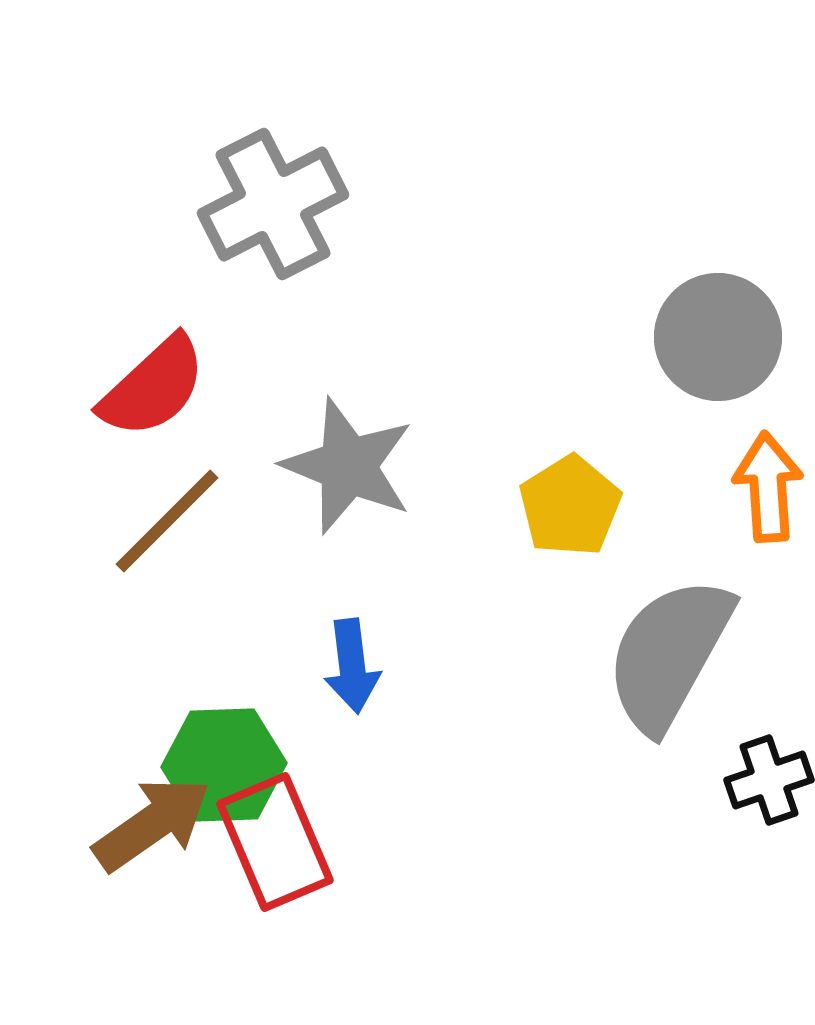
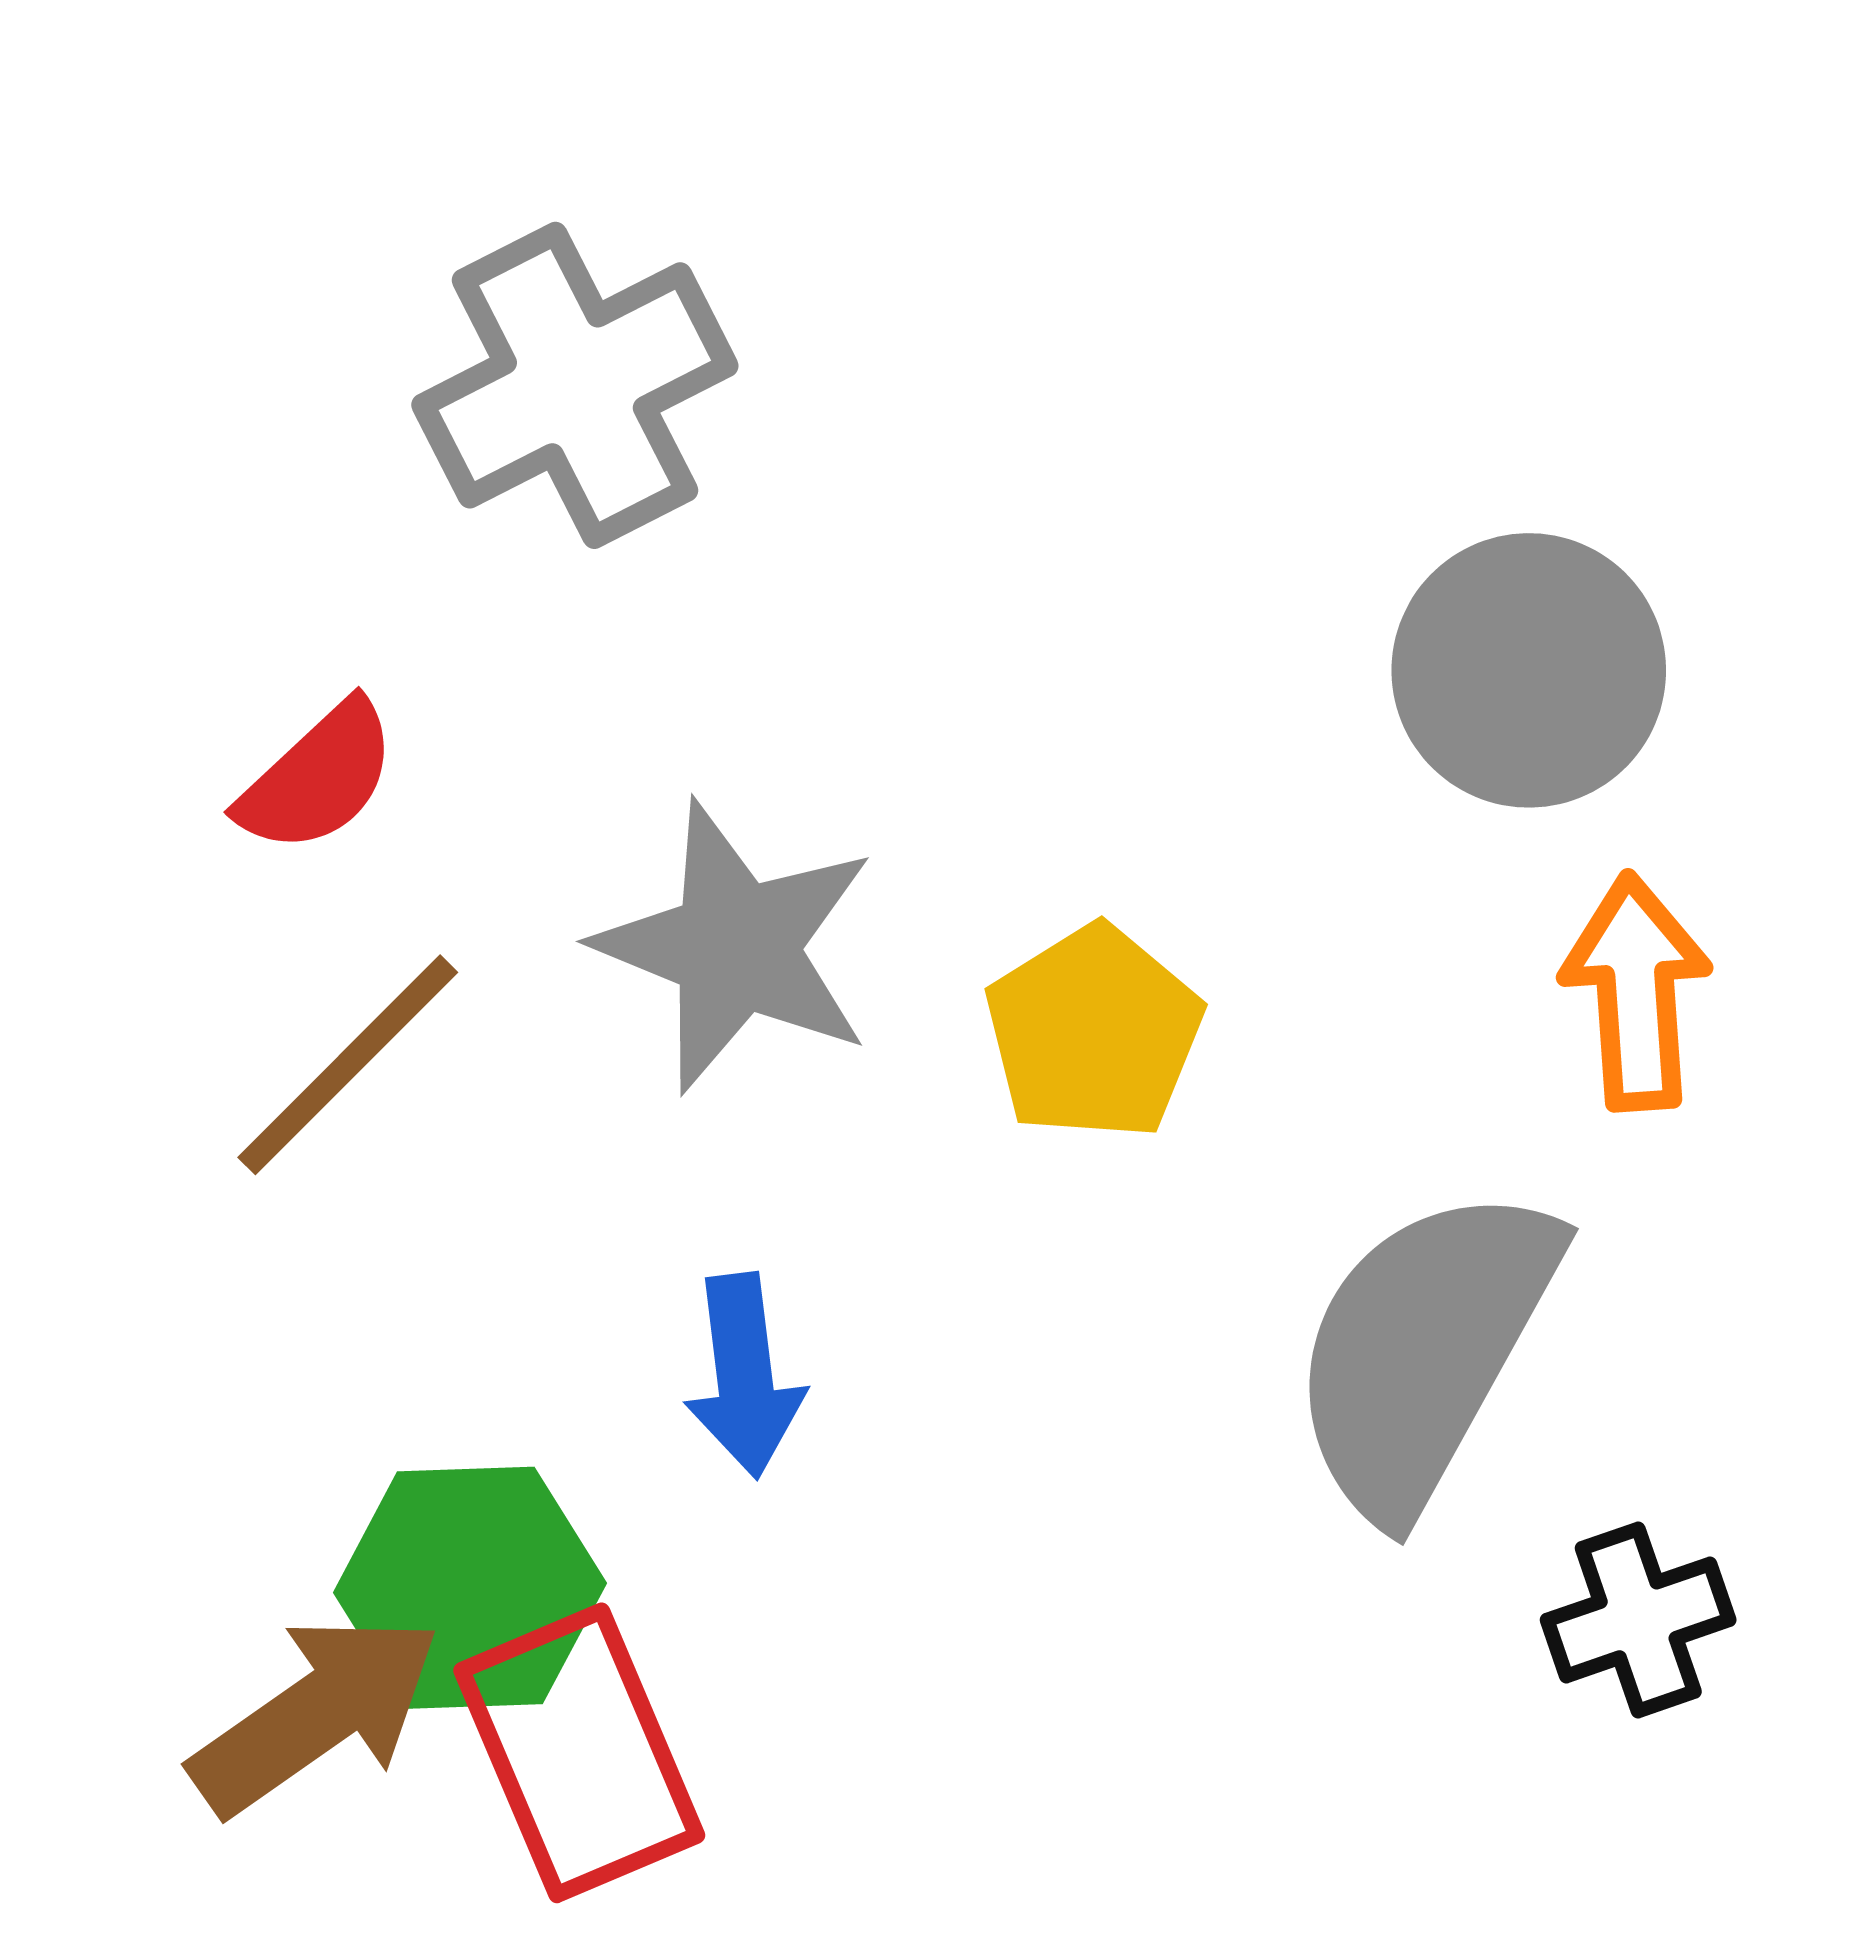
red semicircle: (153, 387) -> (318, 778), size x0.7
yellow pentagon: (570, 506) -> (1094, 1033), moved

